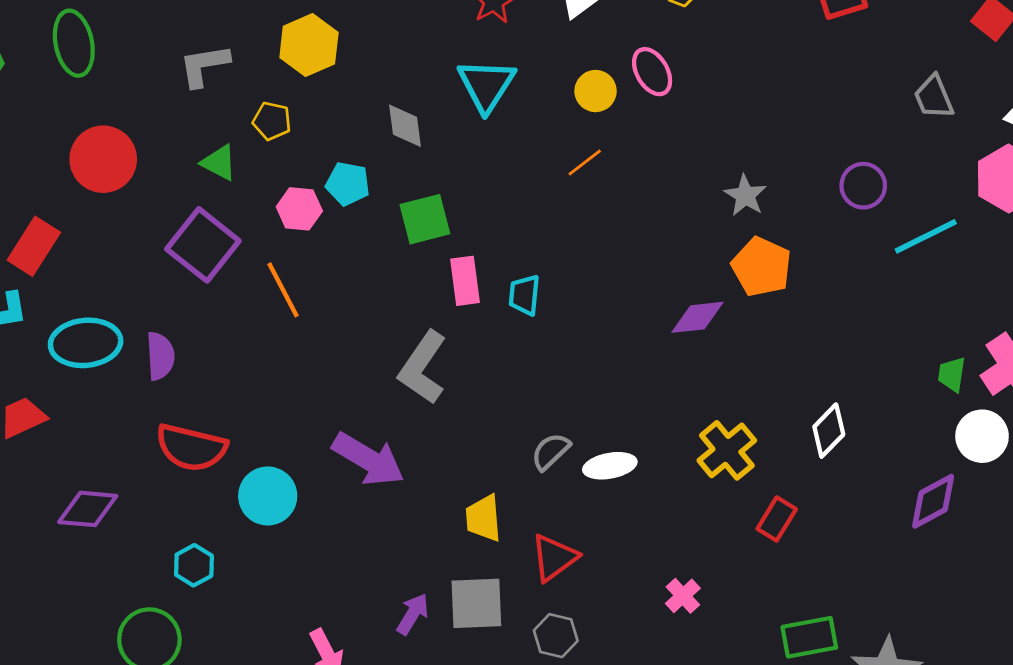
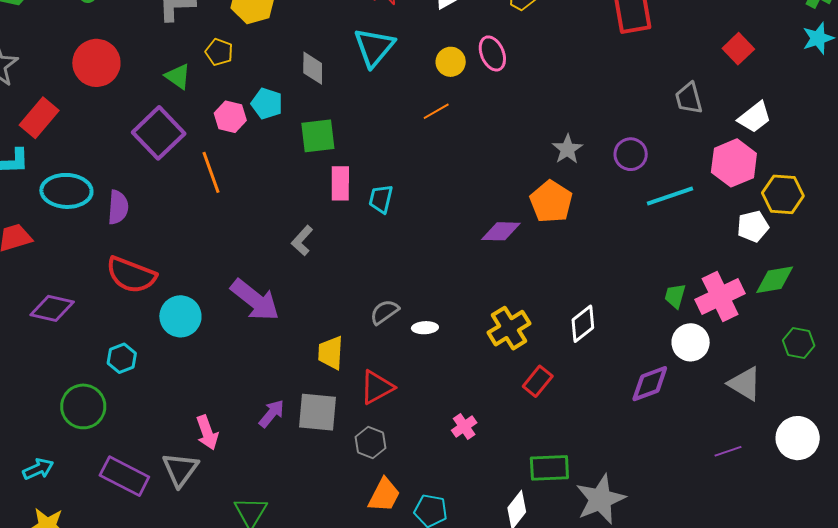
gray star: (745, 195) -> (567, 149), moved
gray L-shape: (423, 368) -> (302, 241), size x0.6
white ellipse: (610, 466) -> (425, 328), size x0.7

